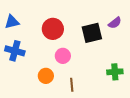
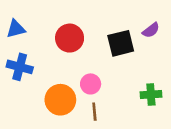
pink circle: (63, 56) -> (91, 84), moved
orange circle: (46, 76) -> (60, 100), size x1.5

